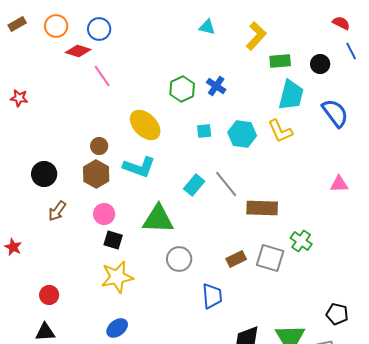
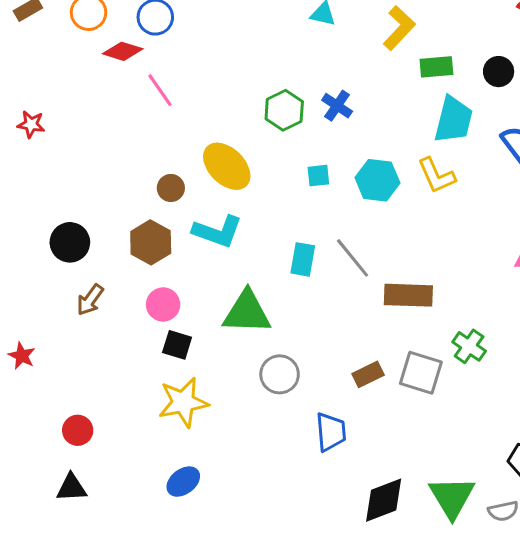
brown circle: (99, 146) -> (171, 188), moved
cyan rectangle: (194, 185) -> (303, 259), turned -30

